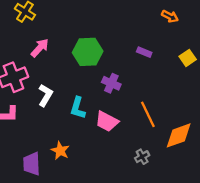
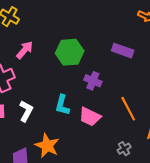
purple rectangle: (144, 52) -> (123, 51), size x1.5
white L-shape: (45, 95) -> (26, 111), moved
orange star: (60, 151) -> (47, 146), size x1.4

